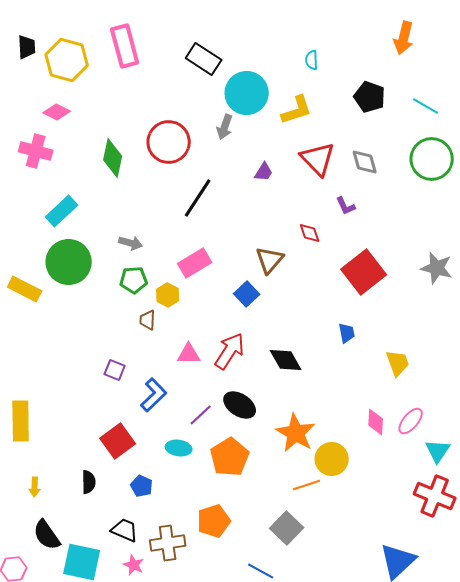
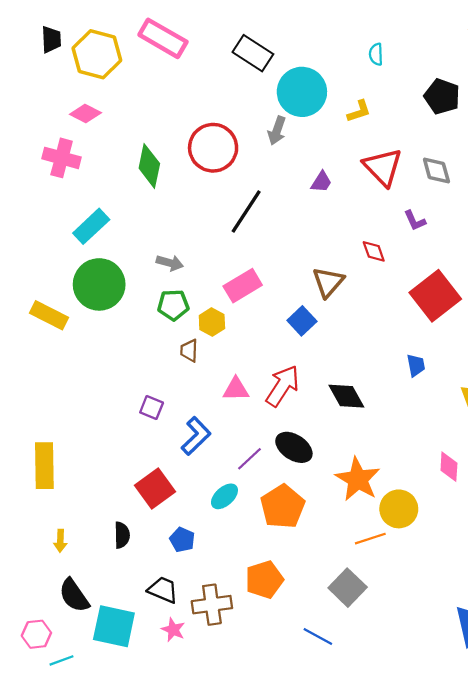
pink rectangle: (125, 46) -> (163, 38), turned -45
yellow L-shape: (297, 110) -> (359, 111), size x0.7
cyan ellipse: (179, 448) -> (224, 496), turned -50

